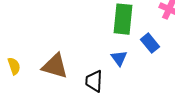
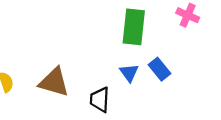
blue rectangle: (150, 43) -> (160, 69), moved

